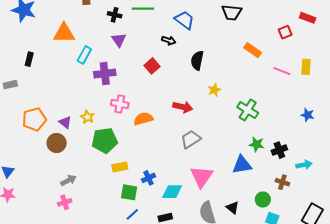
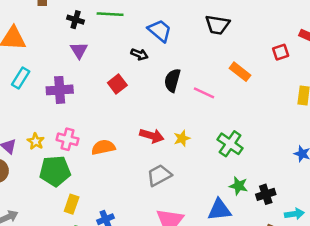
cyan rectangle: (84, 55) -> (21, 78), moved
pink line: (282, 71) -> (204, 93), moved
yellow star: (214, 90) -> (182, 138), moved
pink cross: (120, 104) -> (68, 139), moved
yellow rectangle: (120, 167) -> (72, 204), turned -63

